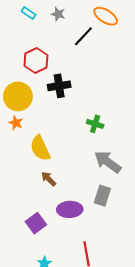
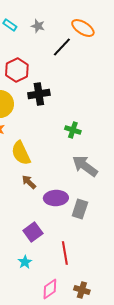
gray rectangle: (102, 196) -> (80, 209), moved
purple ellipse: (70, 209) -> (56, 198), moved
purple square: (36, 223) -> (33, 232), moved

